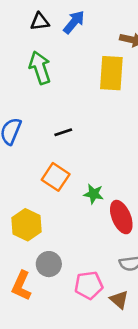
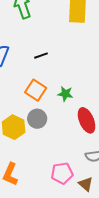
green star: (94, 194) -> (65, 94), moved
gray circle: (49, 264) -> (37, 119), moved

